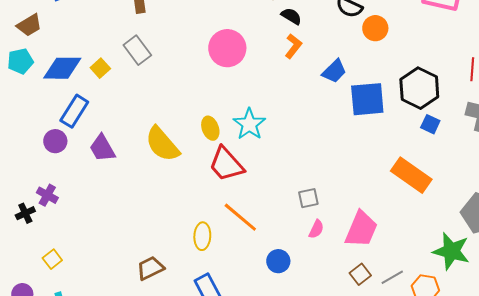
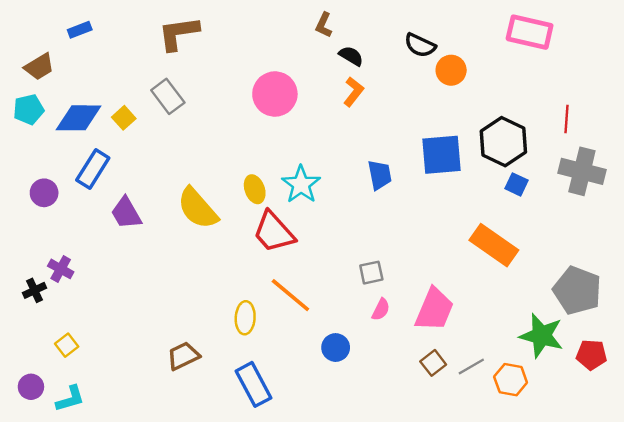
blue trapezoid: (334, 71) -> (380, 175), moved, turned -56
purple circle: (55, 141) -> (44, 193), moved

